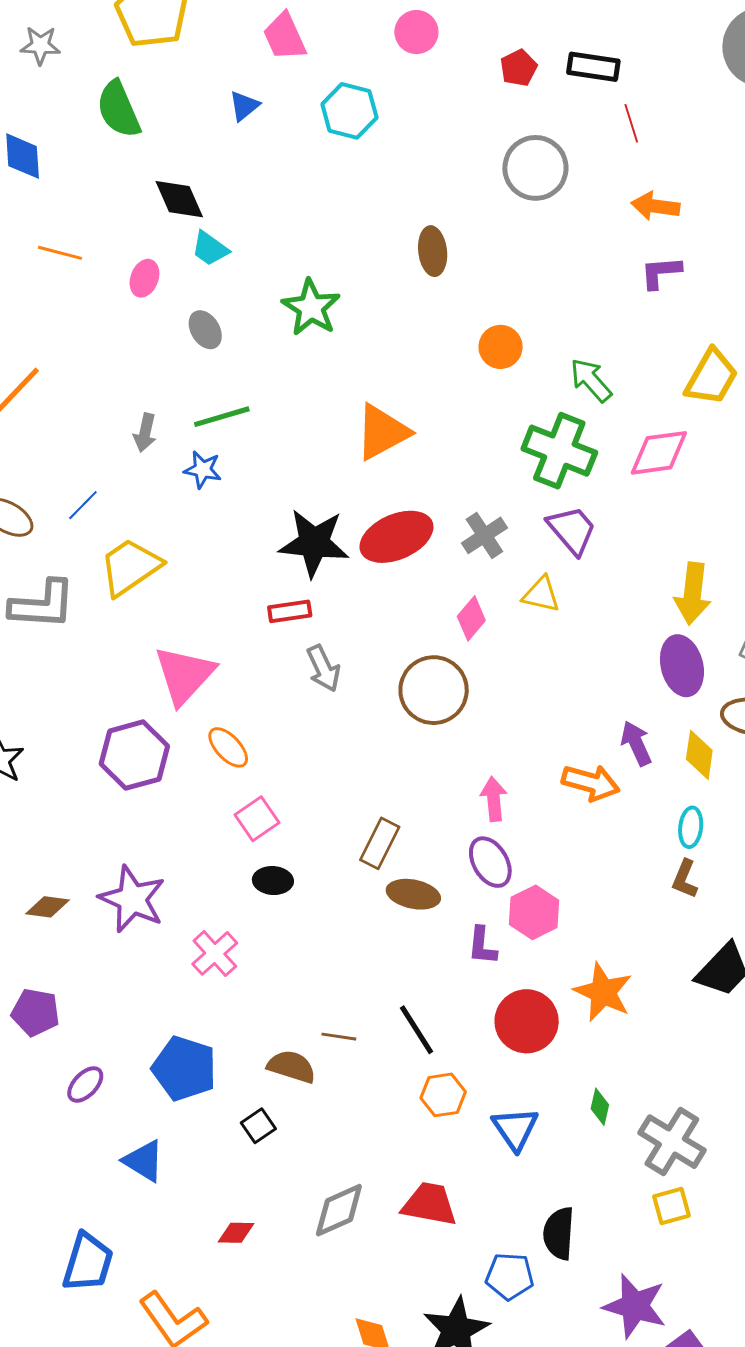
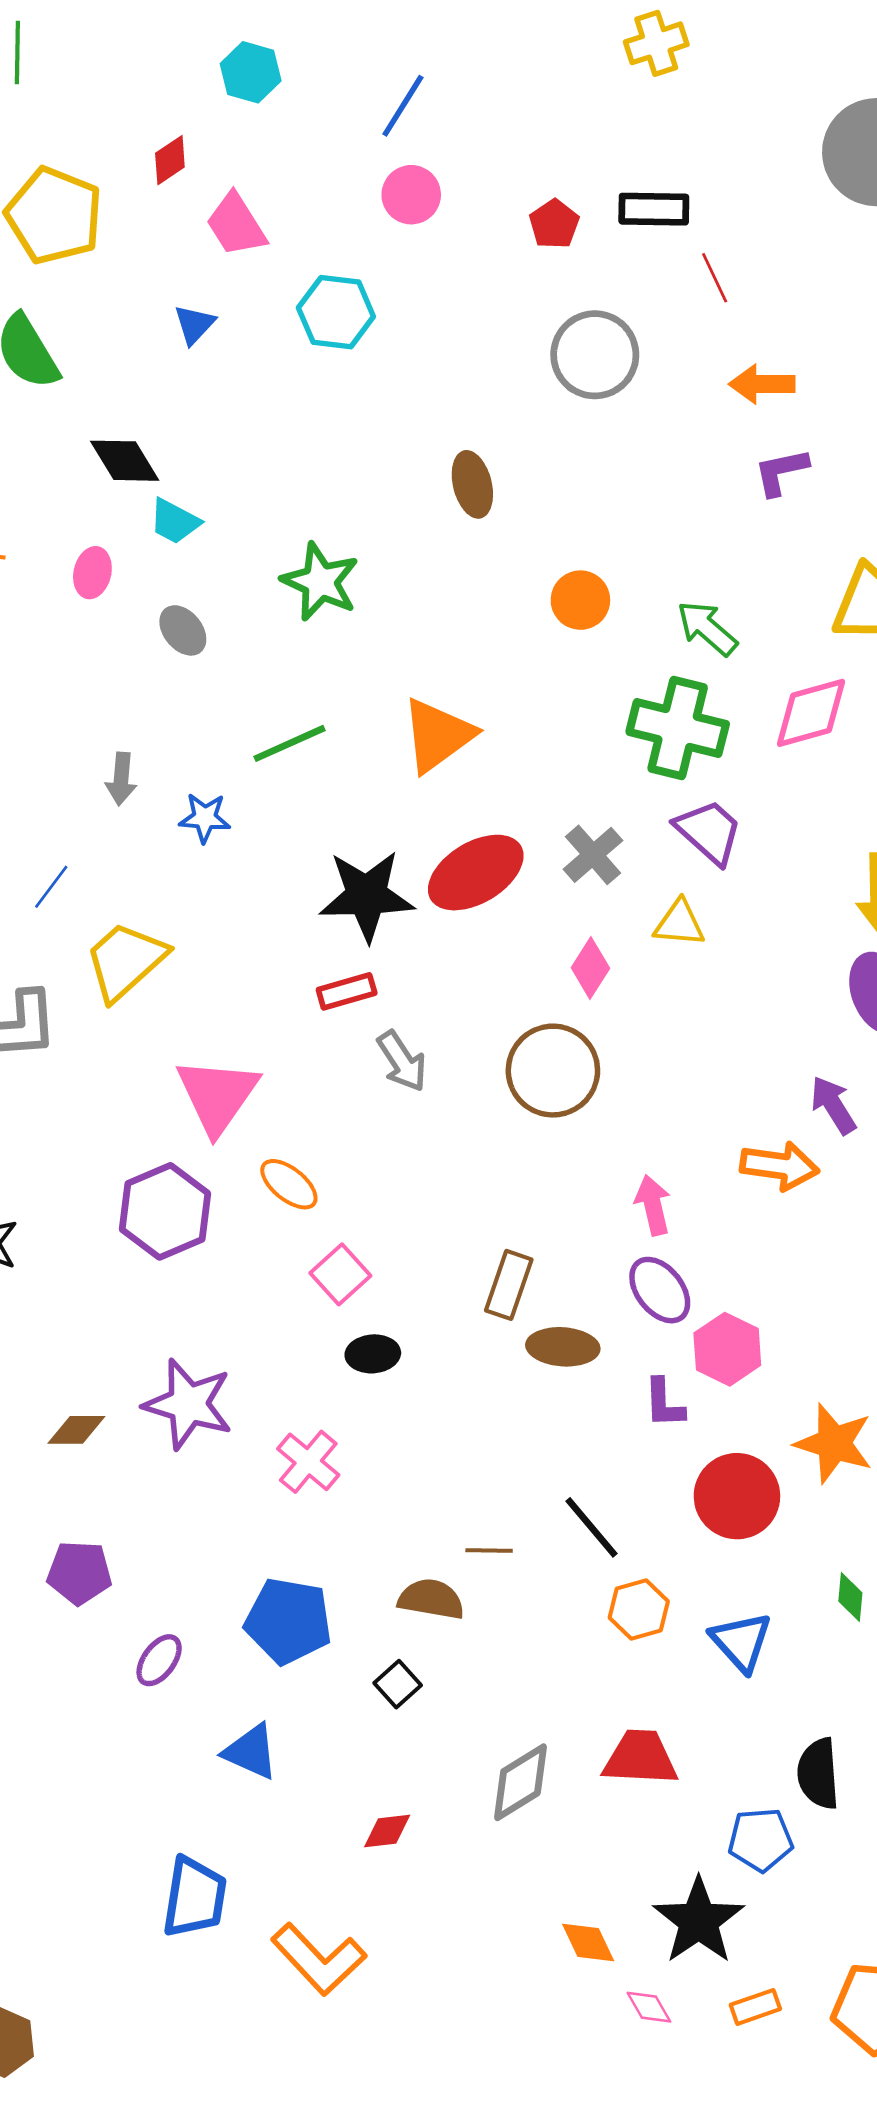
green line: (222, 417) -> (290, 743), moved

